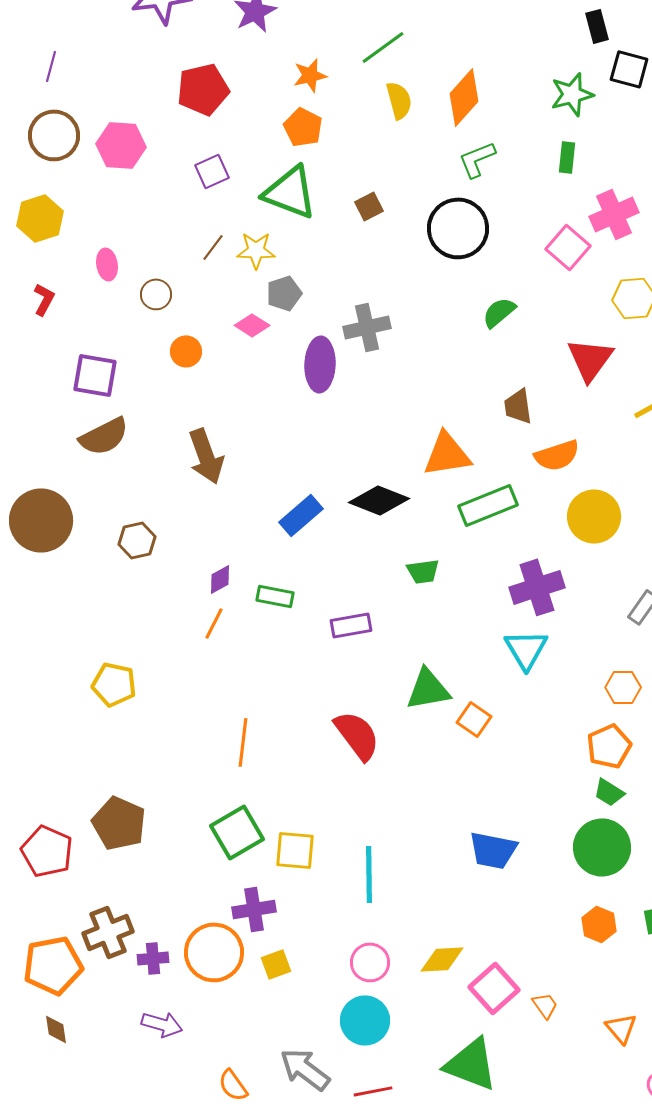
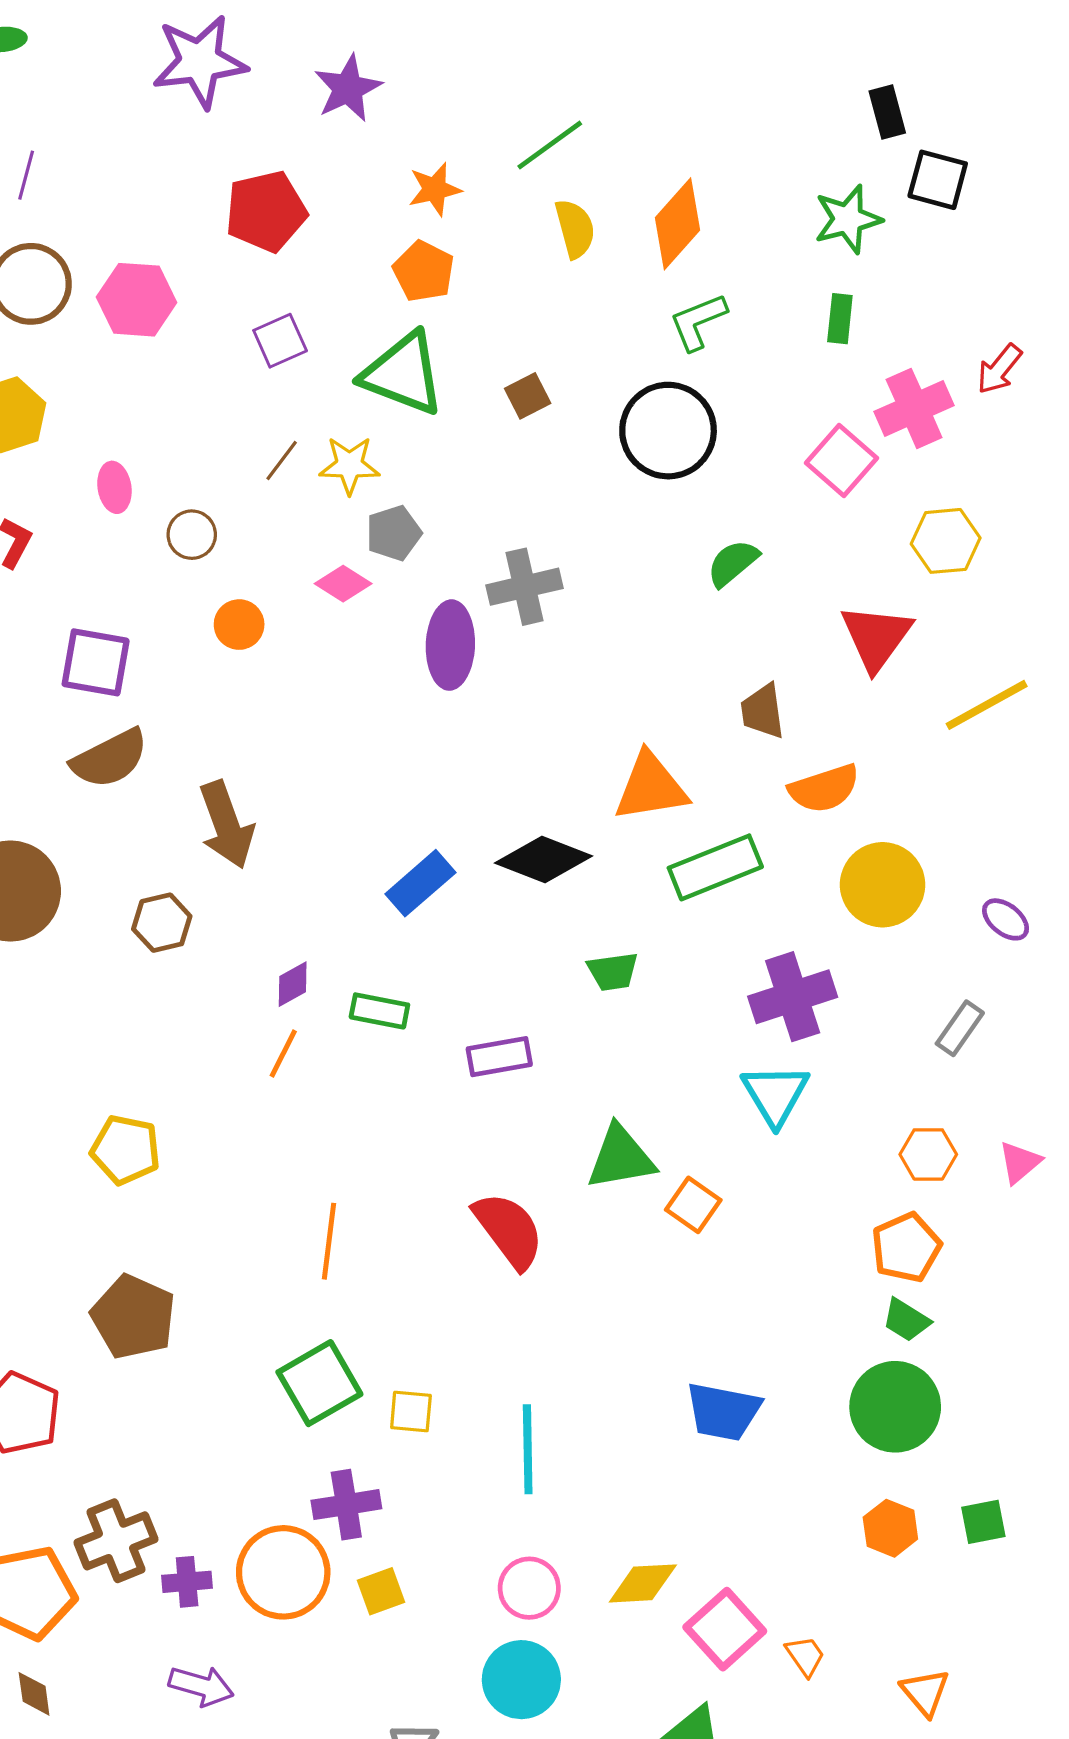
brown arrow: (206, 456) -> (226, 825), moved
brown pentagon: (119, 823) -> (133, 1317), moved
yellow square: (295, 850) -> (411, 1412), size x0.7

